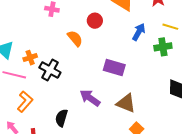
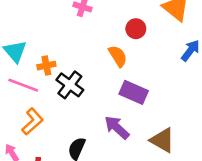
orange semicircle: (75, 38) -> (118, 56), moved
purple rectangle: (114, 67) -> (134, 92), moved

